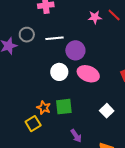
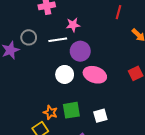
red line: (114, 15) -> (118, 12), turned 64
pink star: (95, 17) -> (73, 25), moved
white square: (107, 111) -> (100, 116), moved, turned 32

